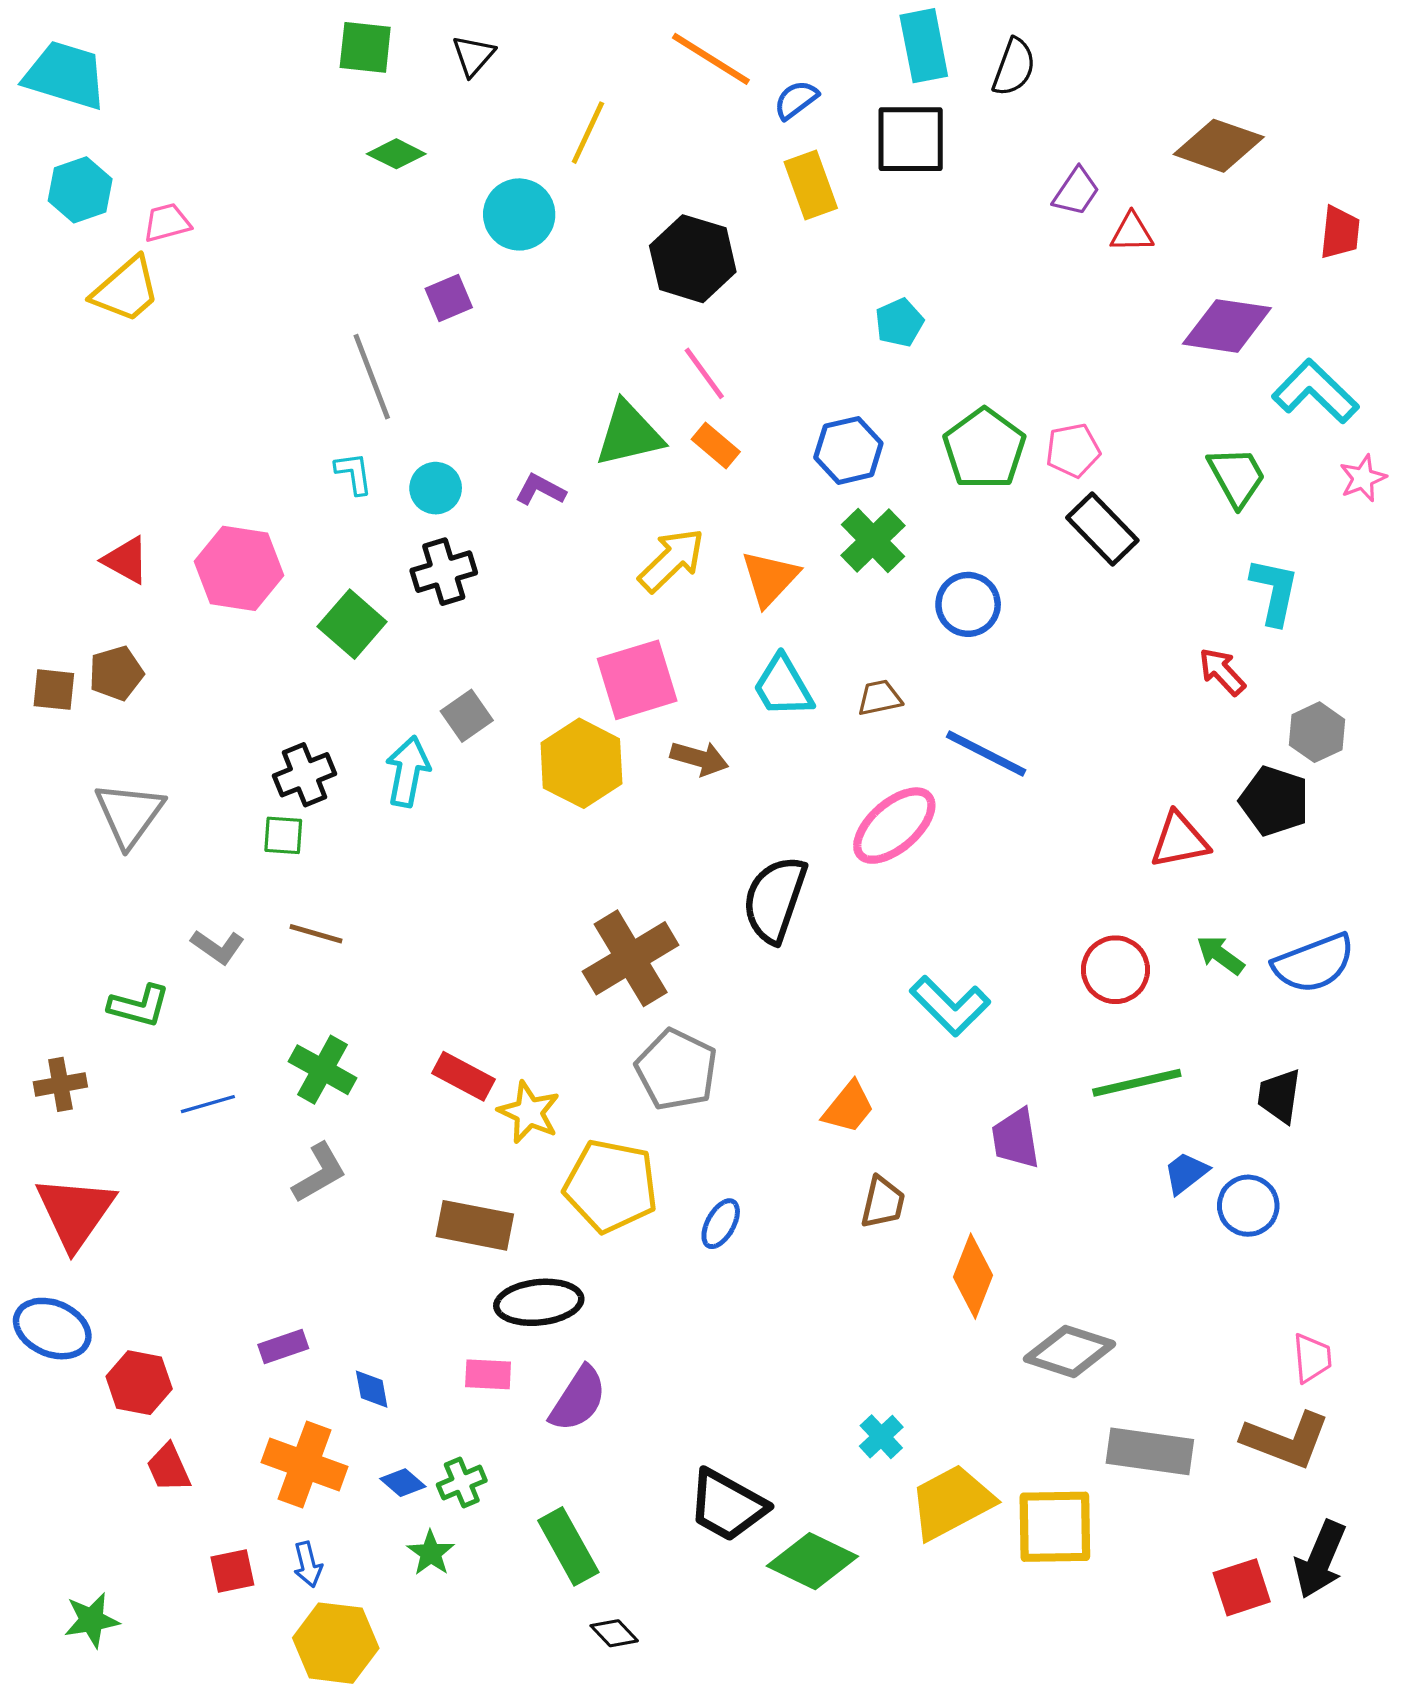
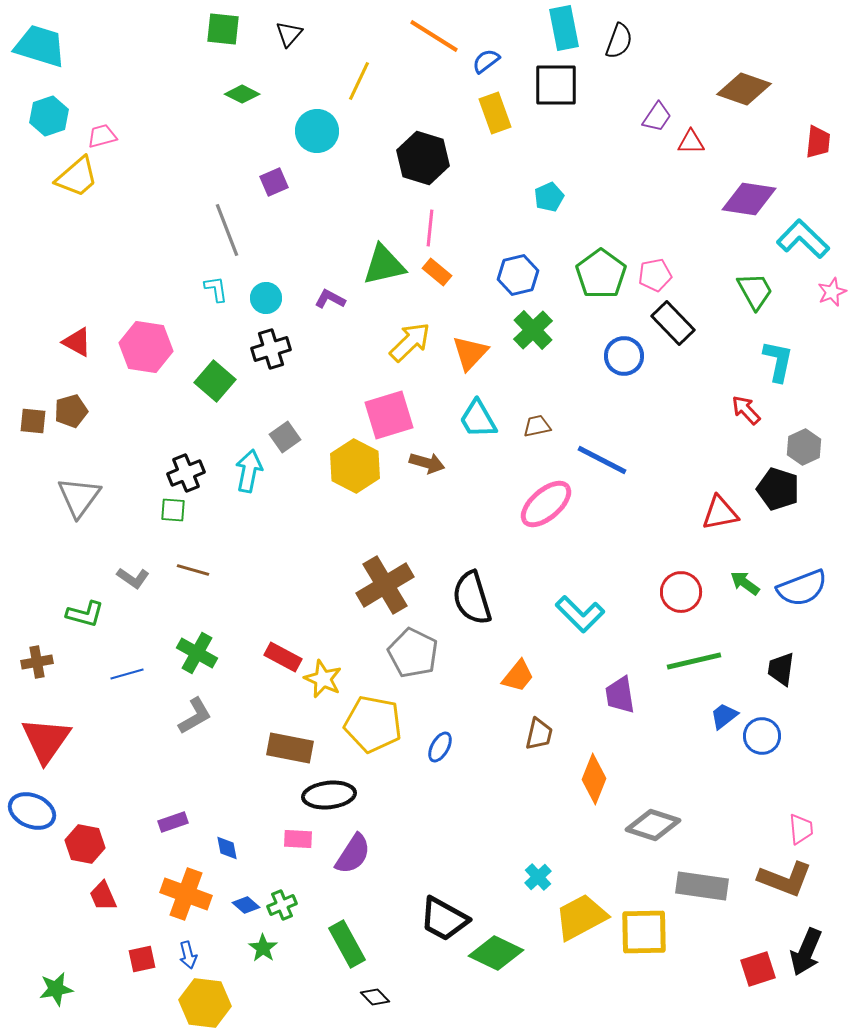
pink line: (704, 373) -> (430, 228), turned 42
blue circle: (968, 604) -> (624, 356), moved
black semicircle: (775, 899) -> (472, 598), moved, turned -36

